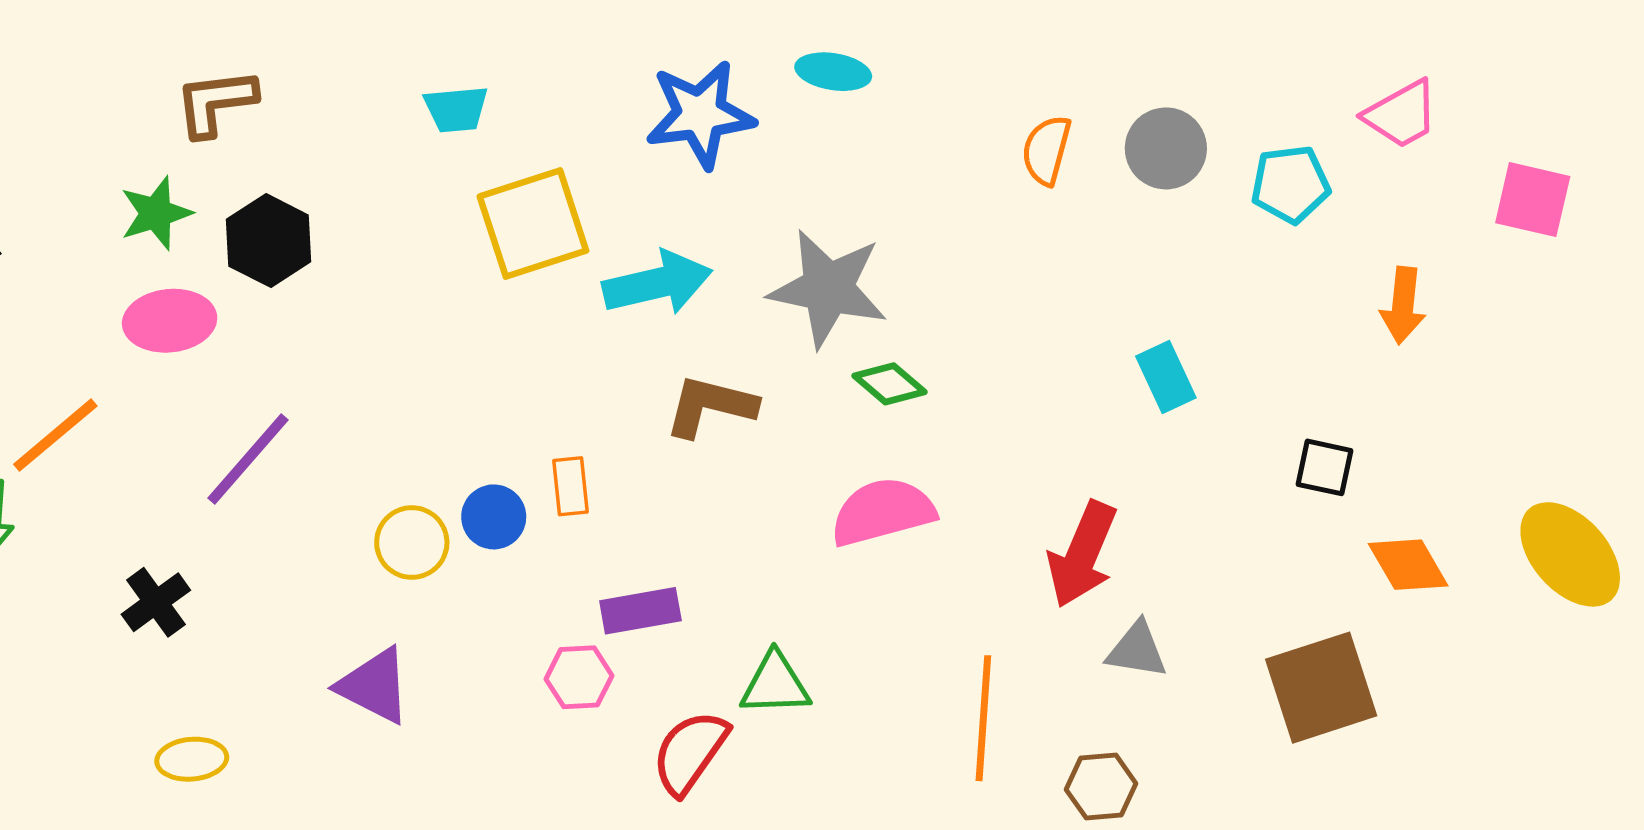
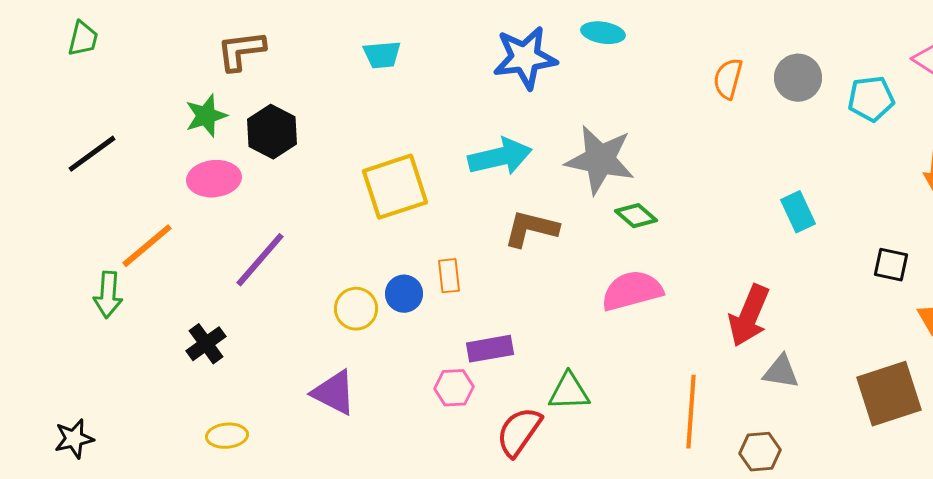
yellow square: (533, 223) -> (395, 187), moved

